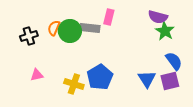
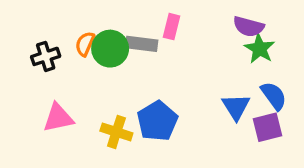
pink triangle: (37, 75) -> (58, 118), size x1.5
blue triangle: (147, 79) -> (236, 107), moved

